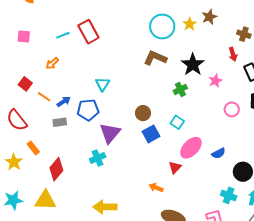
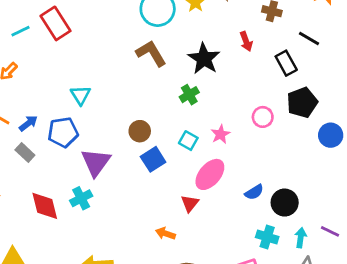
red arrow: (233, 54) -> (246, 41), moved
brown L-shape: (155, 58) -> (151, 53), turned 40
pink star: (215, 81) -> (221, 134), moved
gray rectangle: (60, 122) -> (25, 152), turned 56
blue semicircle: (219, 153) -> (254, 192), moved
red diamond: (56, 169) -> (45, 206), moved, turned -50

